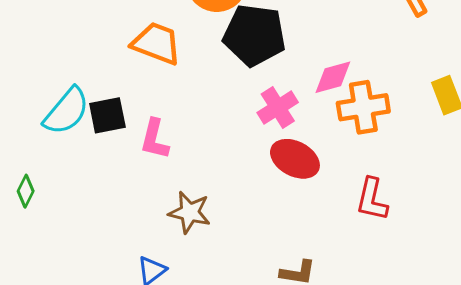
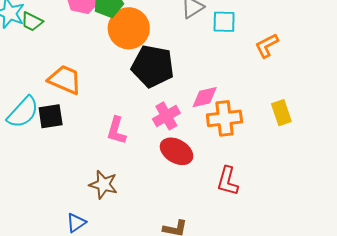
orange trapezoid: (157, 43) -> (65, 80), moved
pink L-shape: (155, 139) -> (116, 131), moved

